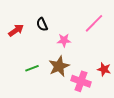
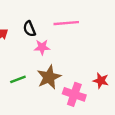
pink line: (94, 23) -> (66, 23), moved, turned 40
pink star: (64, 40) -> (42, 47), moved

